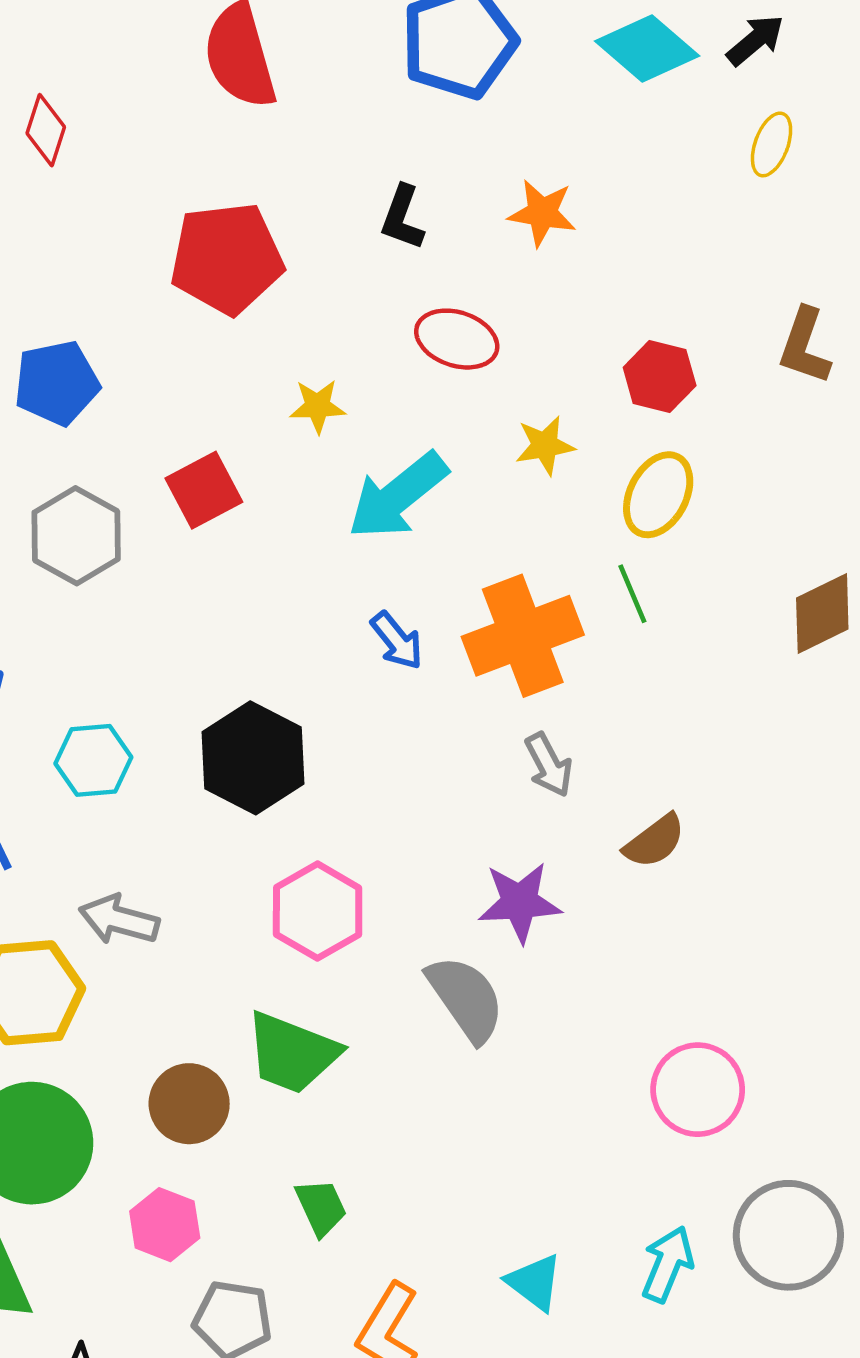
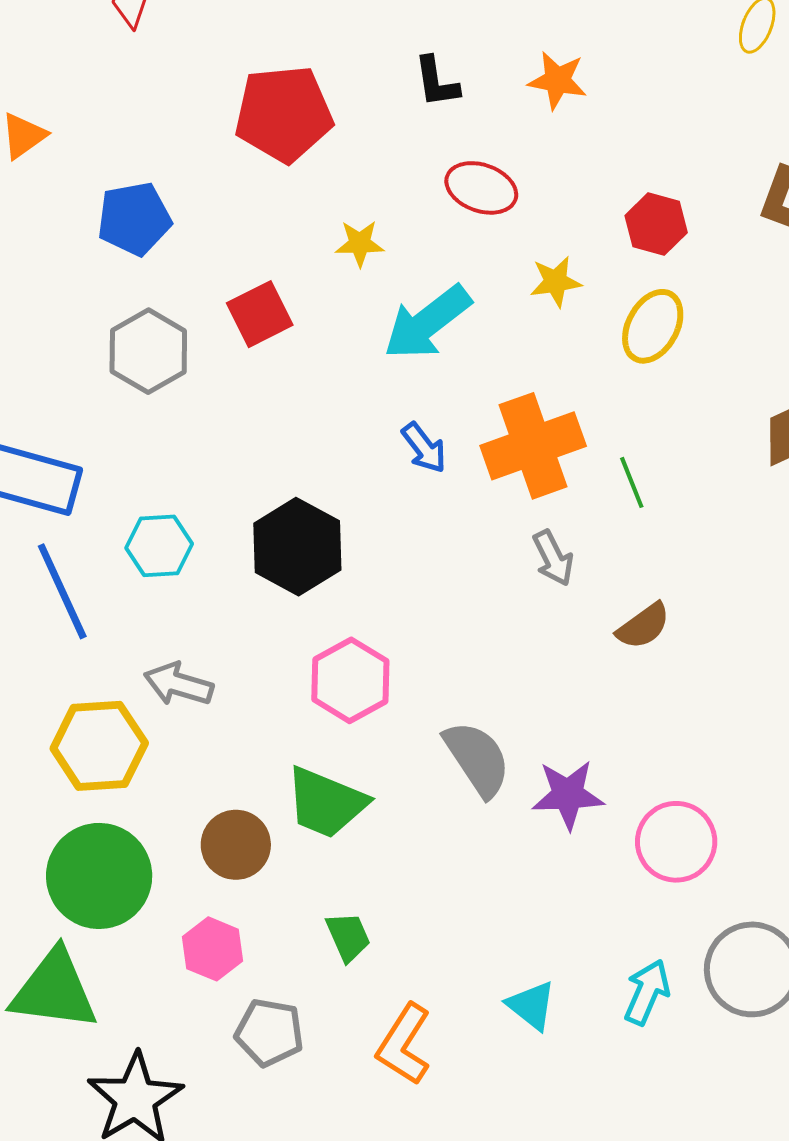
black L-shape: (402, 218) -> (436, 82), turned -30
green line: (632, 594) -> (632, 482), moved
purple star: (520, 902) -> (568, 795), moved

